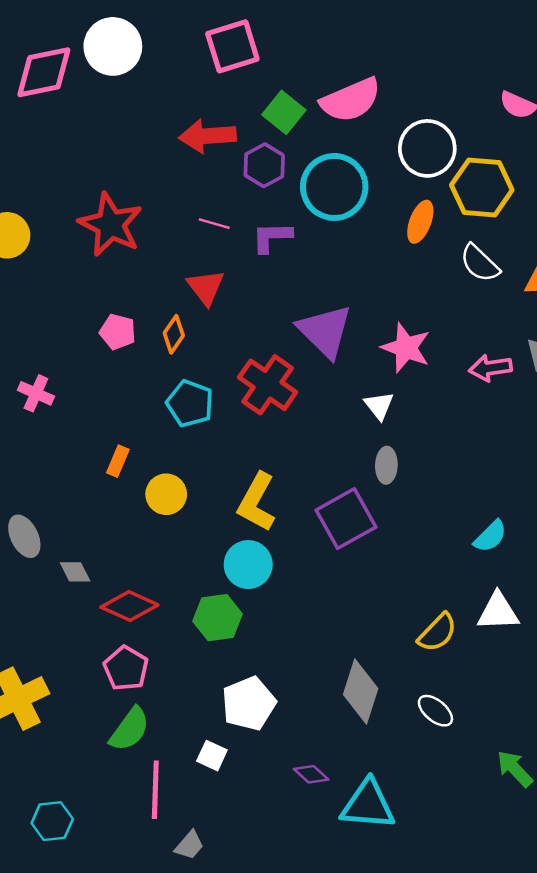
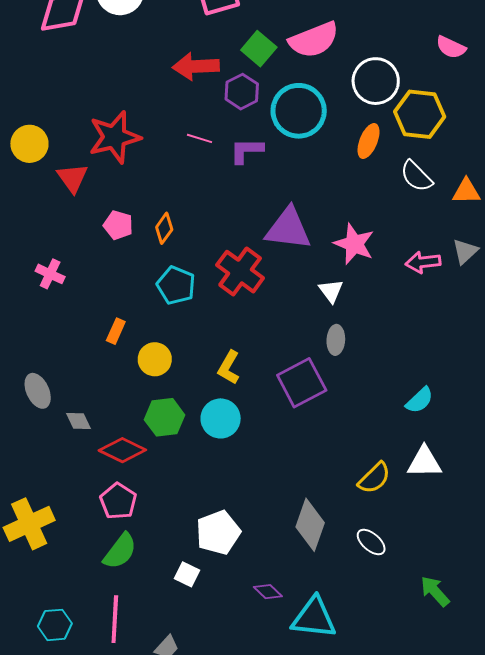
red star: (111, 225) -> (115, 137), turned 30
red triangle: (206, 287) -> (72, 178), moved
purple triangle: (325, 331) -> (288, 229), turned -39
yellow L-shape: (257, 502) -> (229, 368), size x0.7
green hexagon: (218, 618) -> (165, 417), moved
pink line: (155, 790) -> (115, 619), moved

